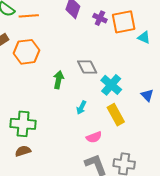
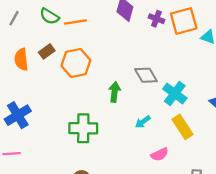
cyan arrow: (81, 108) -> (143, 122), turned 32
green cross: (23, 124) -> (83, 128), moved

